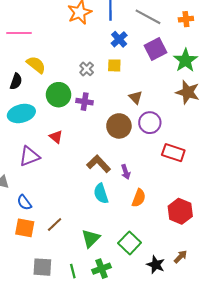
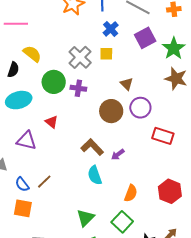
gray cross: (87, 69) -> (80, 57), size x1.6
purple triangle: (29, 156) -> (26, 141), turned 35
purple arrow: (126, 172) -> (118, 154), turned 72
orange semicircle: (139, 198) -> (131, 193), moved
brown line: (55, 224) -> (44, 182), moved

